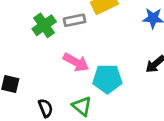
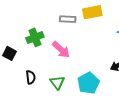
green cross: (44, 25) -> (35, 37), moved
cyan pentagon: (107, 79) -> (88, 83), moved, turned 30

